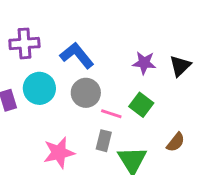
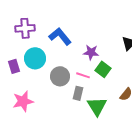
purple star: (144, 63) -> (91, 52), moved
gray circle: (86, 93) -> (60, 76), moved
pink star: (59, 153) -> (23, 101), moved

